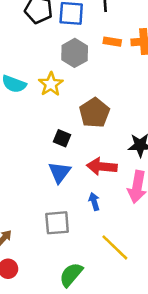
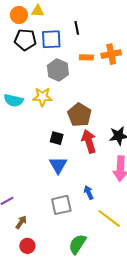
yellow star: (51, 84) -> (42, 97), turned -30
red arrow: (102, 167) -> (89, 141), moved, turned 75
blue arrow: (94, 201) -> (89, 192), moved

